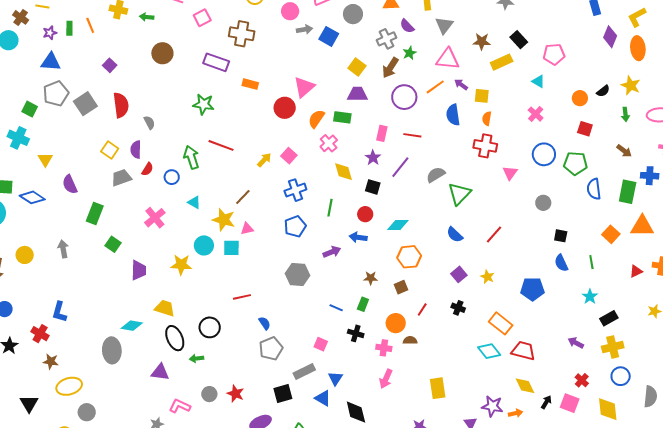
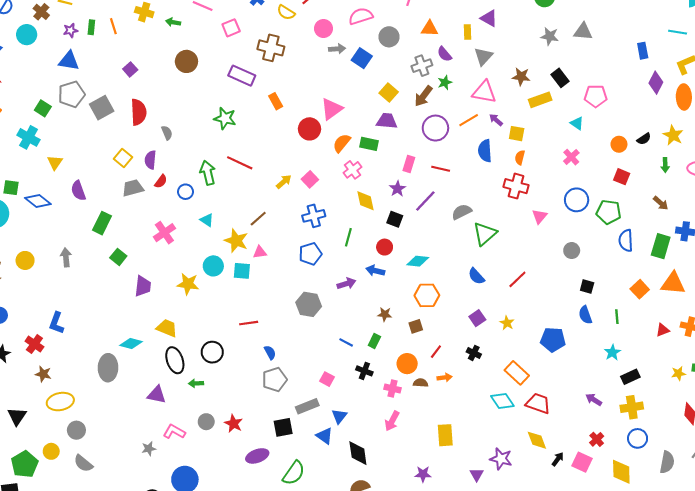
orange rectangle: (250, 84) -> (276, 101), turned 42
orange arrow: (515, 413) -> (445, 377), moved

